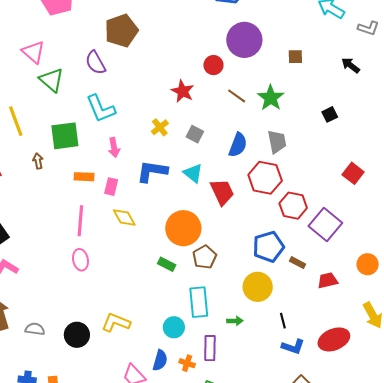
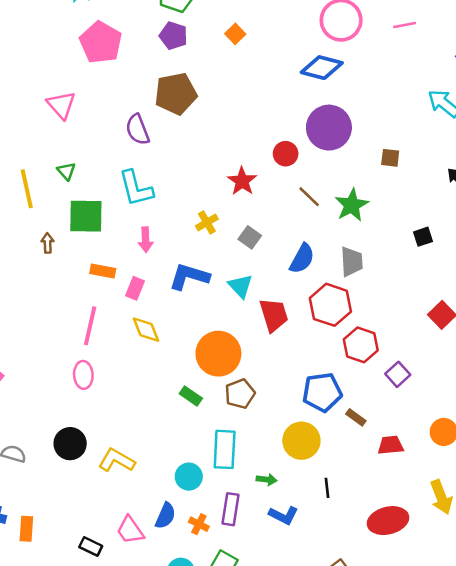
green triangle: (52, 80) -> (66, 171), moved, size x0.6
purple square: (325, 224) -> (398, 374), size x0.6
black circle: (77, 335) -> (70, 444), moved
blue L-shape: (293, 347) -> (284, 515), moved

